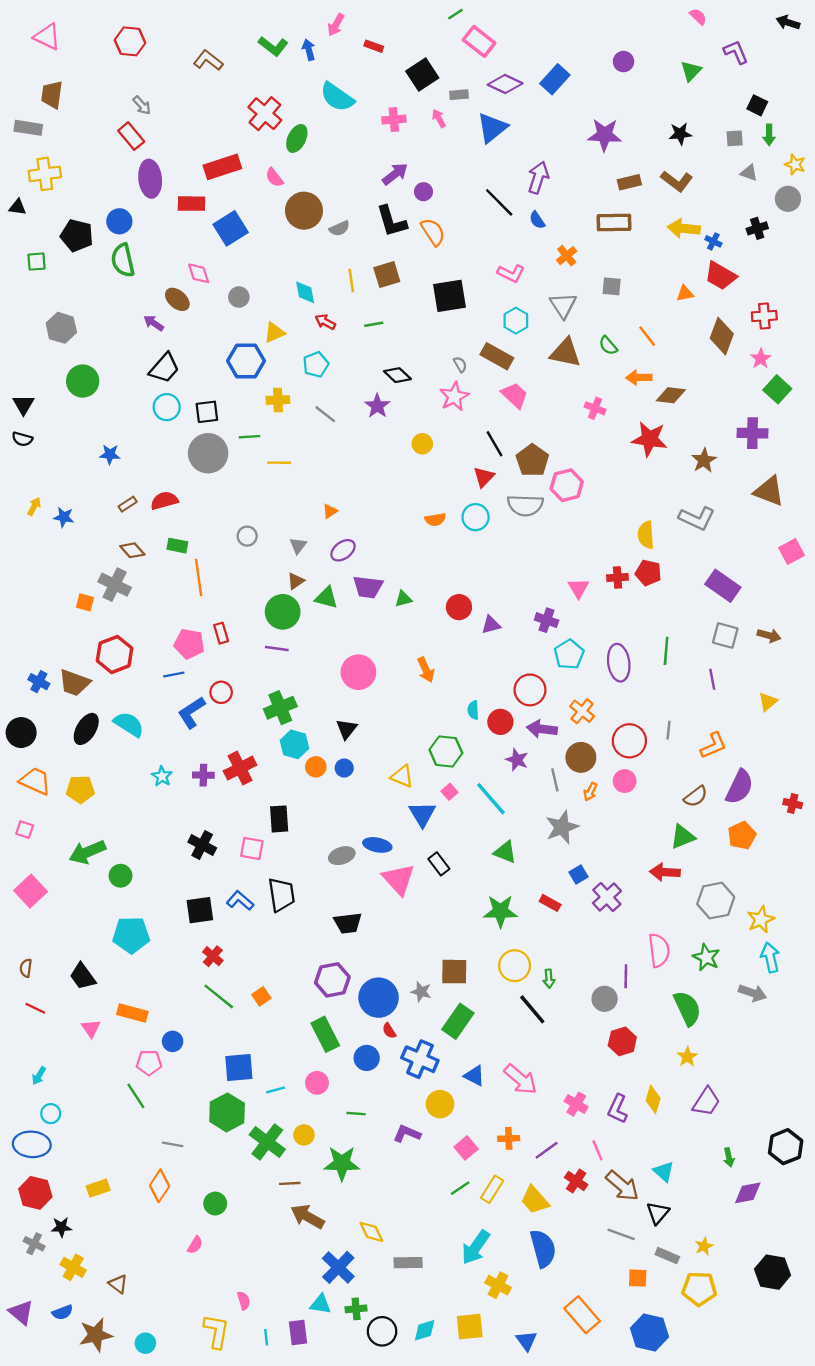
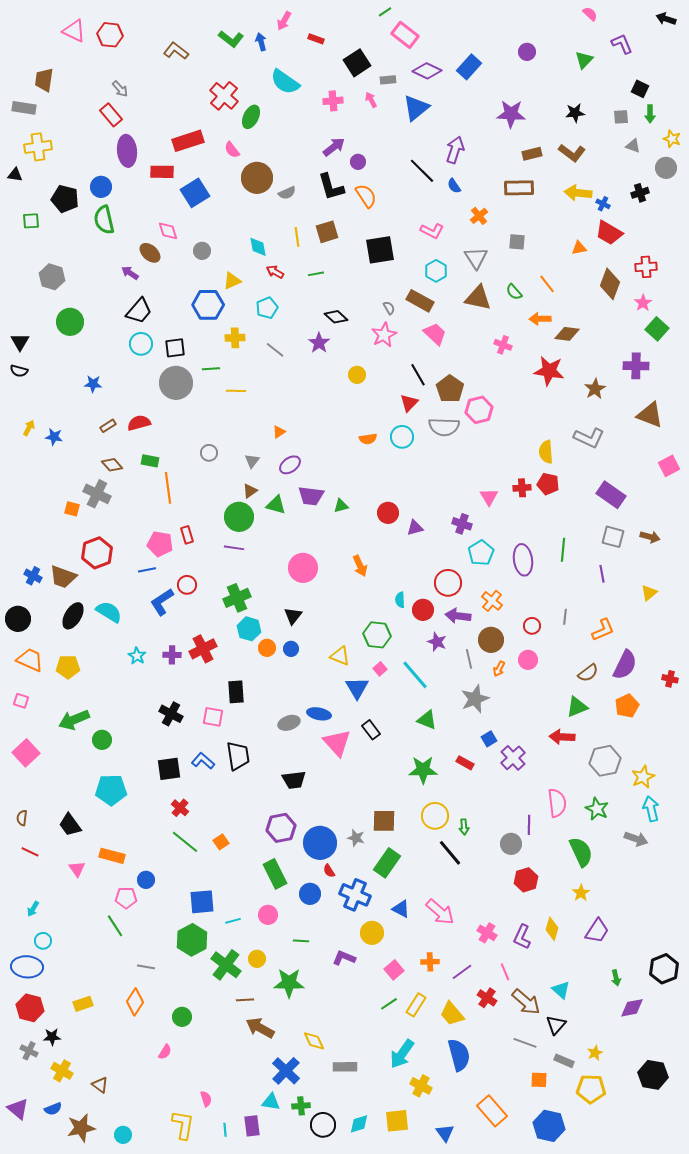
pink triangle: (47, 37) -> (74, 31), moved
red circle: (629, 741) -> (532, 626), size x0.6

